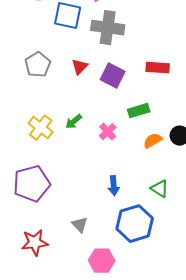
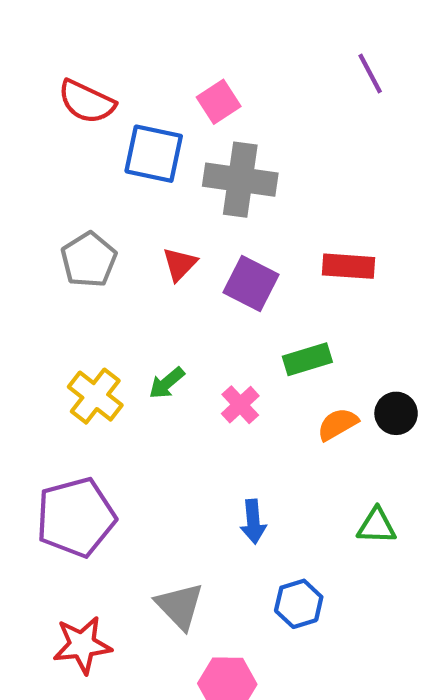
green triangle: (160, 189) -> (377, 526), moved, turned -30
blue hexagon: (135, 224) -> (299, 604), size x0.6
gray triangle: (80, 225) -> (180, 606), size x1.4

